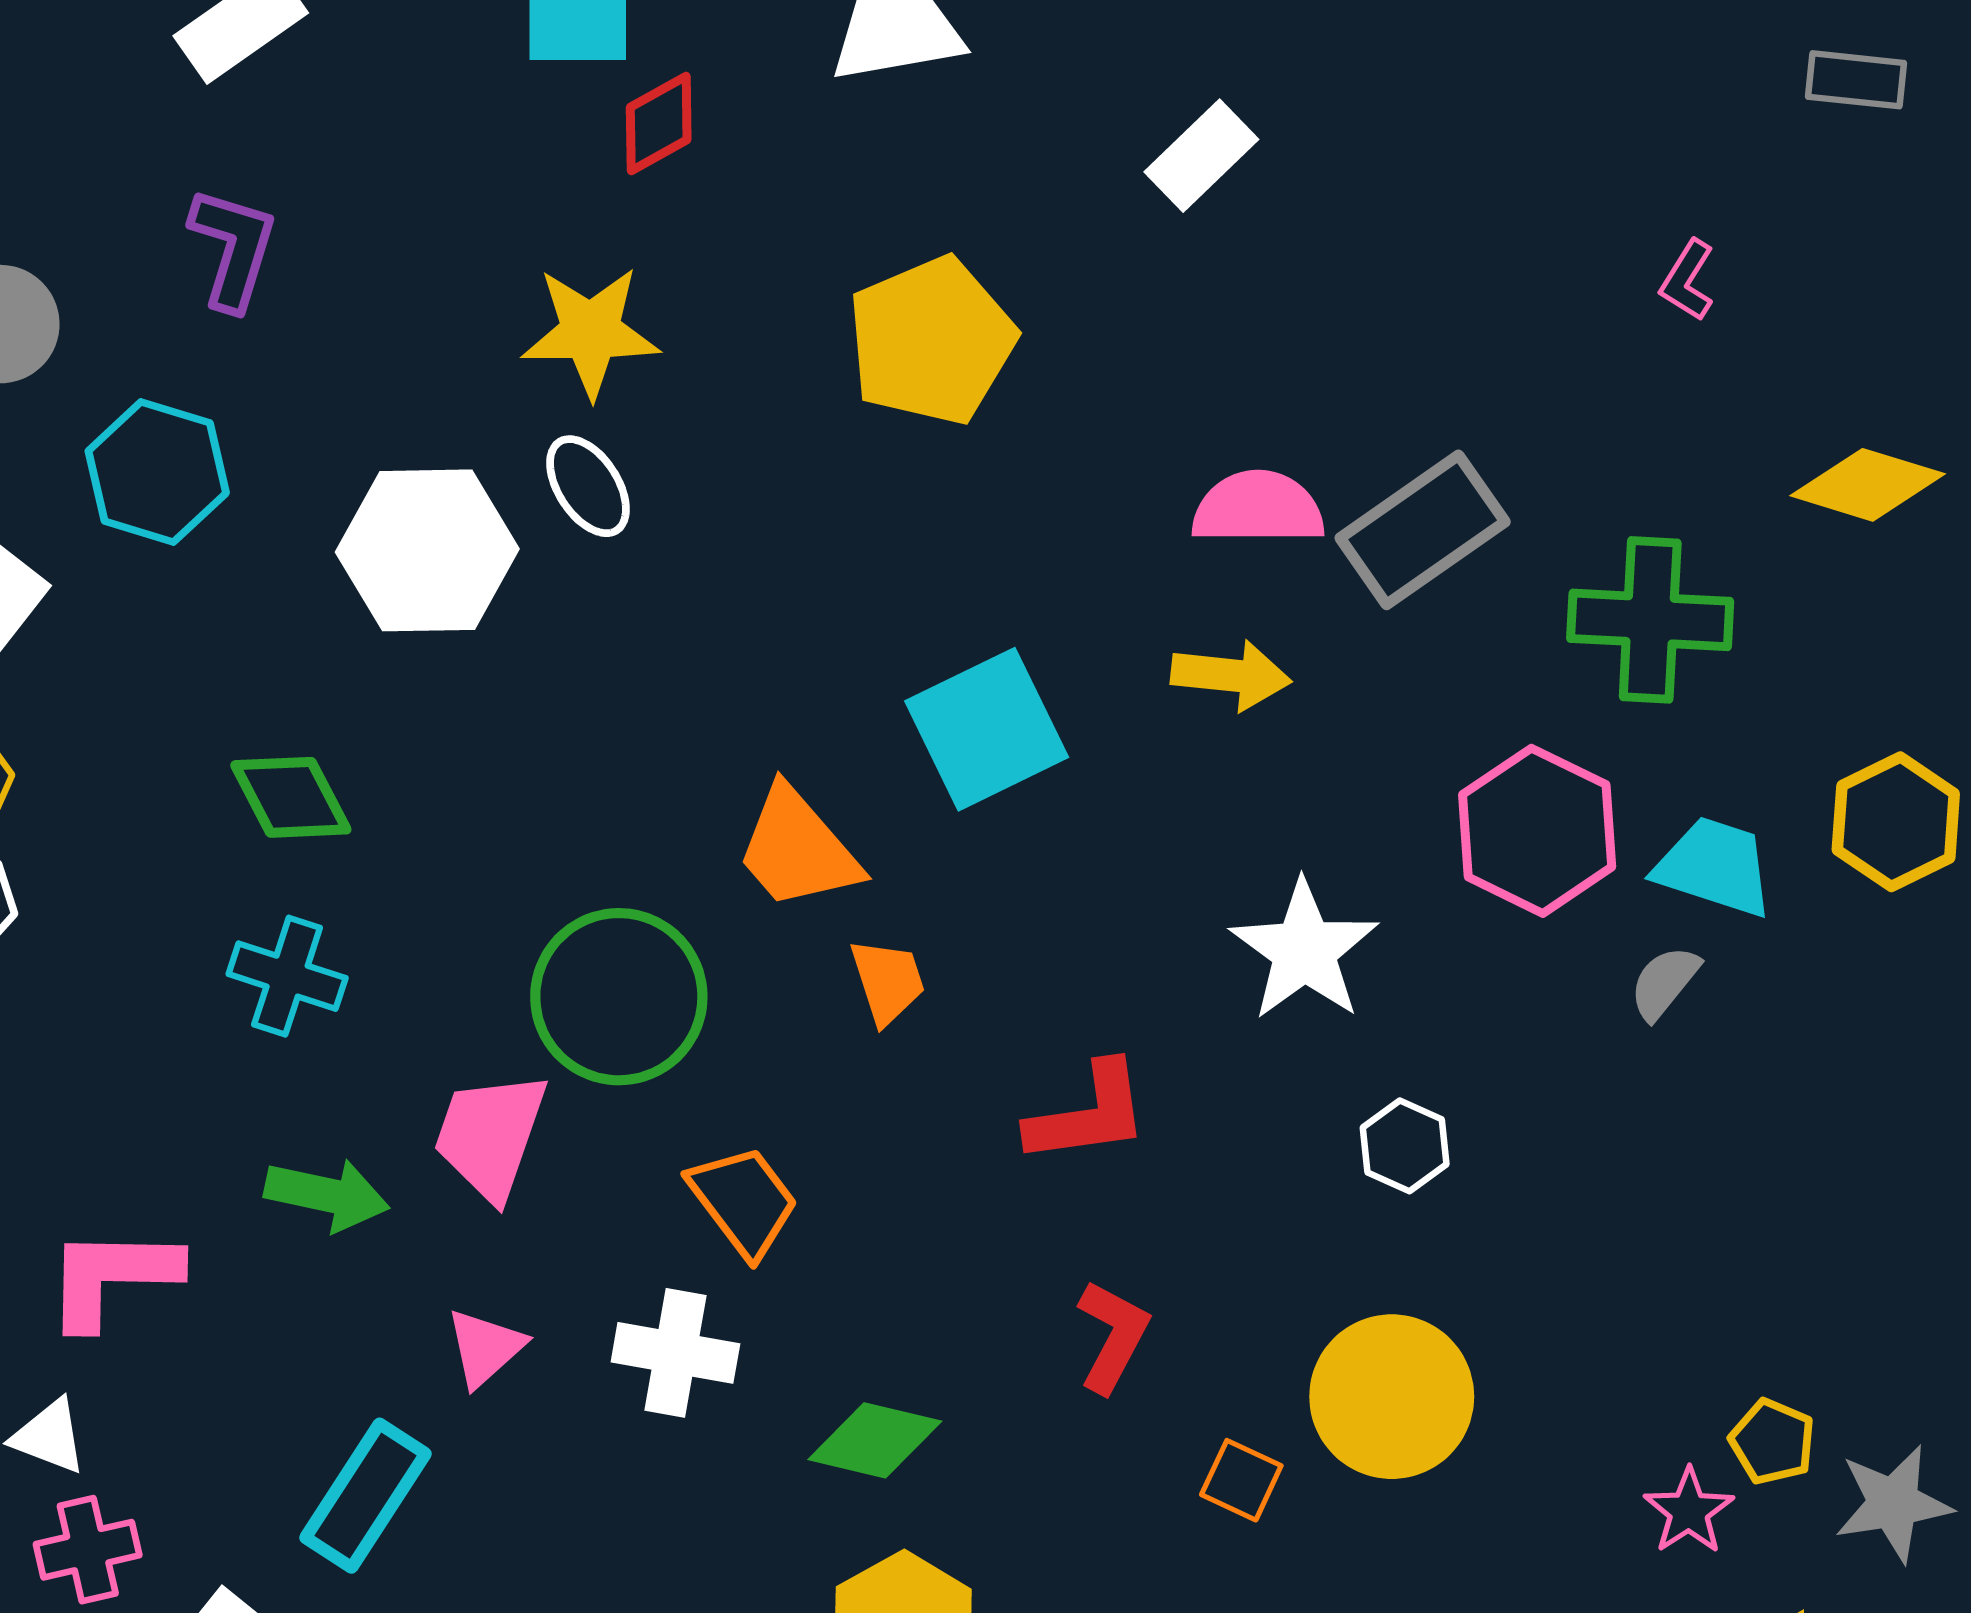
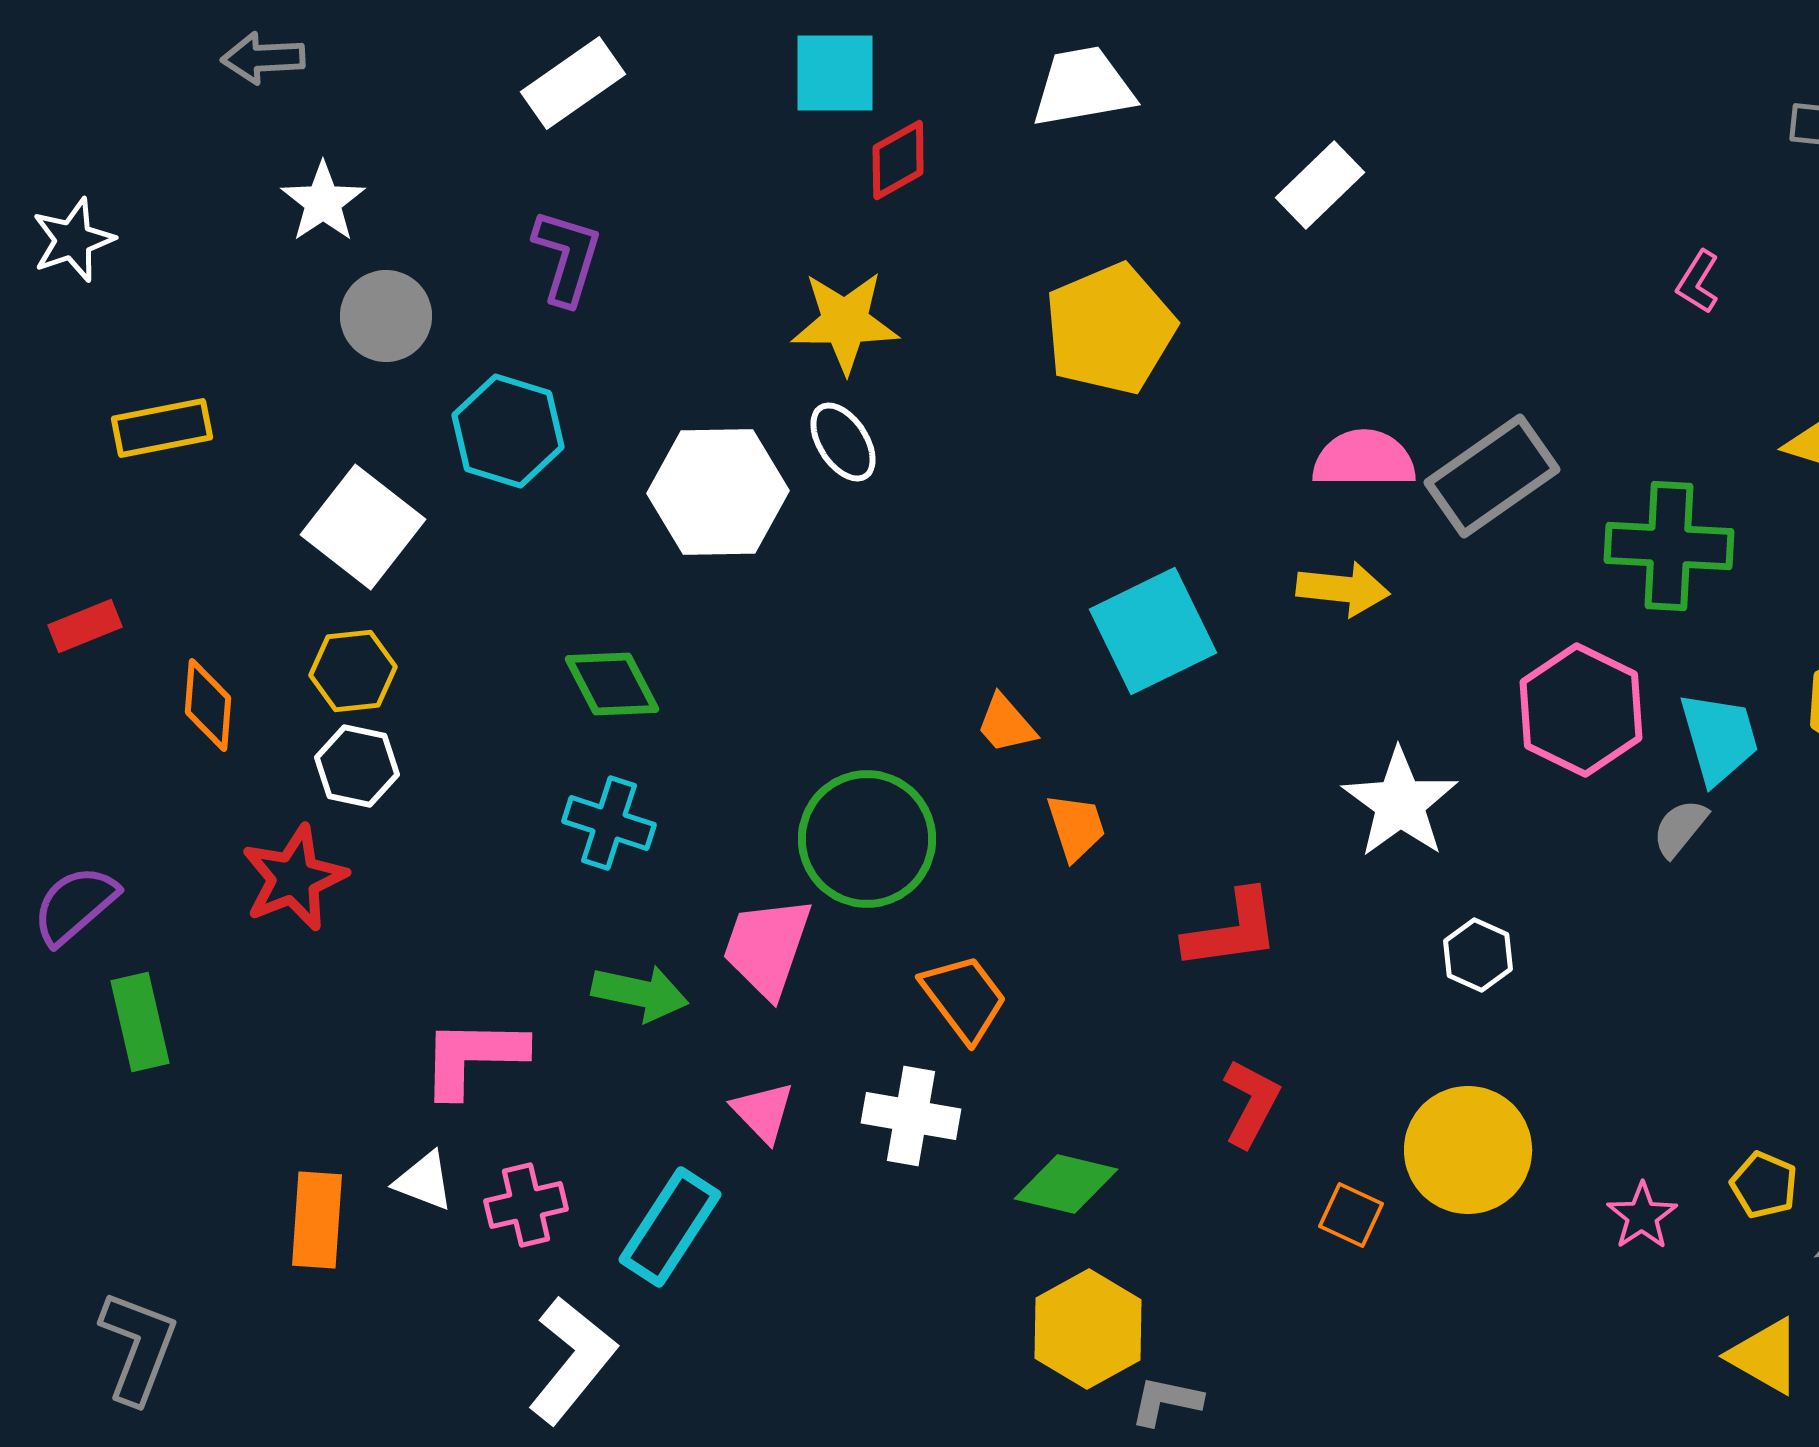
orange trapezoid: (798, 849) -> (1006, 724), size x0.6
cyan trapezoid: (1715, 867) -> (1719, 738), turned 56
pink triangle: (485, 1348) -> (763, 1112), turned -32
pink star: (1689, 1511) -> (1642, 1216), moved
pink cross: (88, 1550) -> (526, 1205), moved

